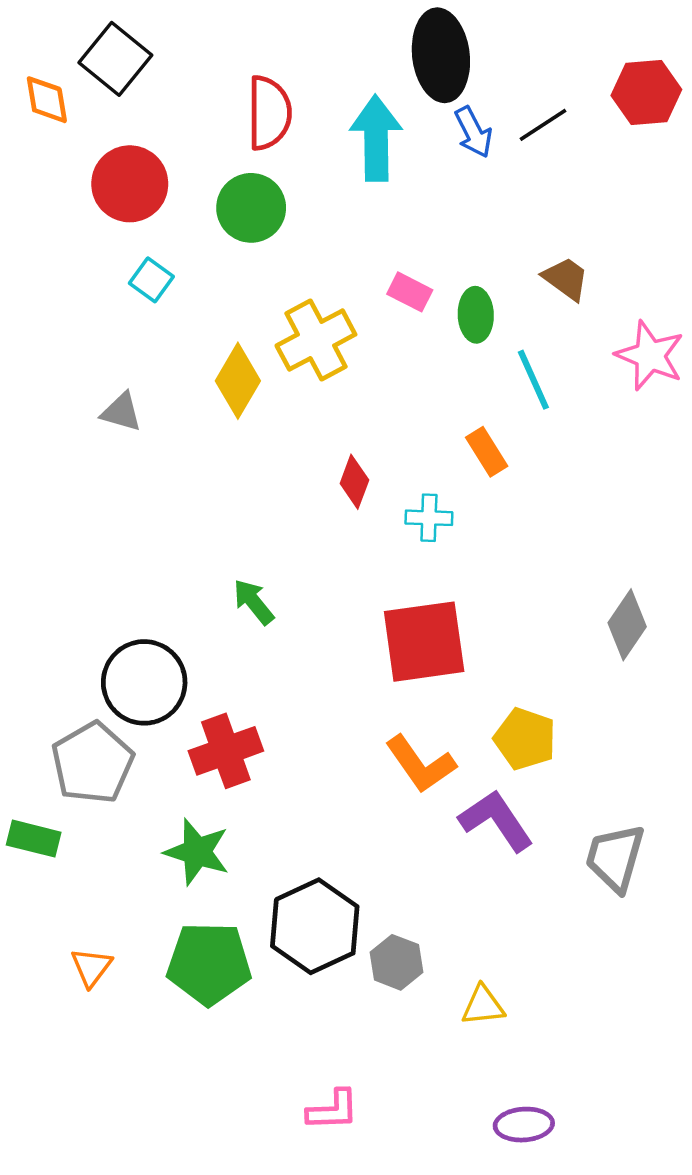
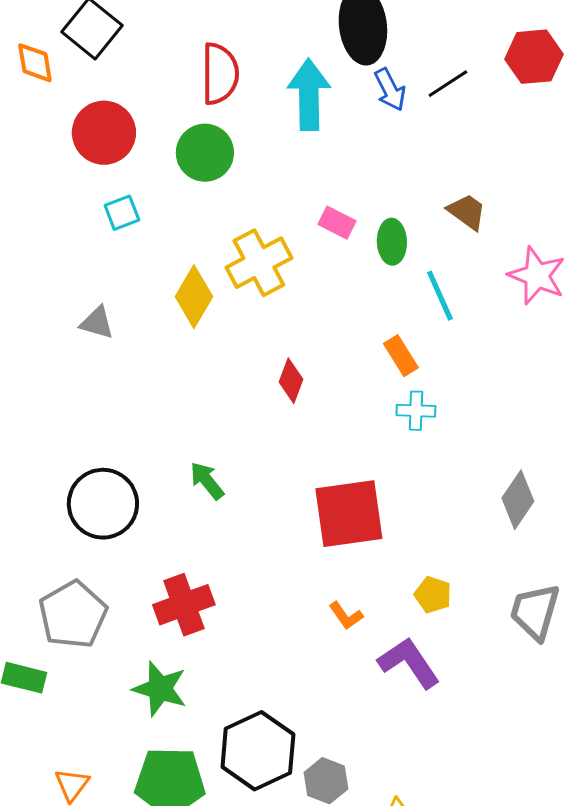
cyan square: (151, 280) -> (122, 213), turned 33
cyan cross: (429, 518) -> (416, 411), moved
black circle: (144, 682) -> (103, 504), moved
yellow pentagon: (525, 739) -> (433, 595), size x0.7
orange L-shape: (420, 764) -> (346, 616), size x0.6
gray trapezoid: (615, 858) -> (535, 612), moved

